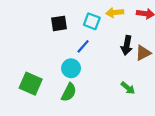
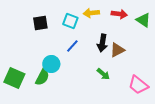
blue line: (83, 46) -> (72, 46), moved
green arrow: (128, 88) -> (103, 74), moved
green semicircle: (69, 92) -> (42, 77), moved

